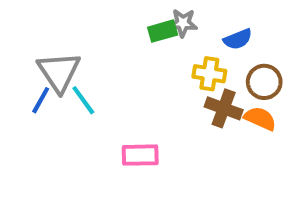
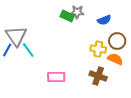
green rectangle: (163, 31) -> (67, 16), turned 40
yellow cross: (209, 74) -> (98, 49), moved
brown cross: (224, 108) -> (98, 76), moved

